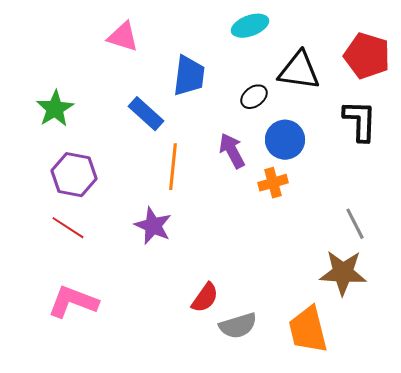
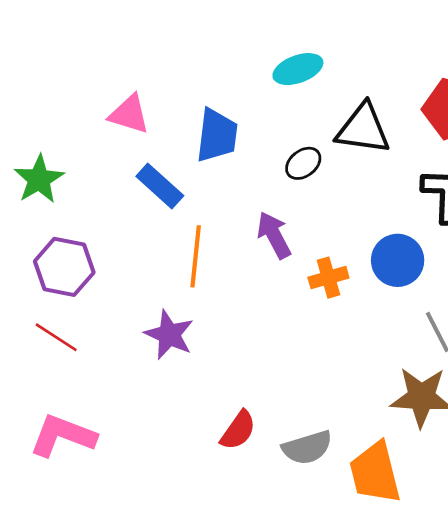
pink triangle: (123, 37) -> (129, 114), moved
blue circle: (285, 140) -> (398, 260), moved
gray semicircle: (238, 326) -> (307, 448), moved

